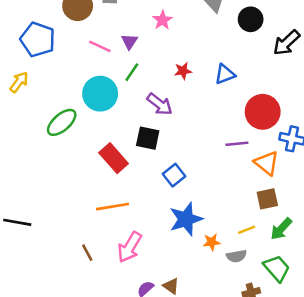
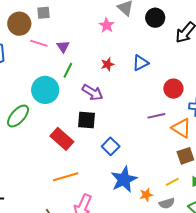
pink star: (162, 20) -> (107, 25), moved
pink line: (100, 46) -> (39, 43), moved
red circle: (263, 112) -> (173, 89), size x0.7

